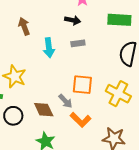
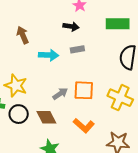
cyan arrow: (49, 48) -> (49, 55), turned -78
gray arrow: (65, 101) -> (60, 94), moved, turned -77
black circle: (13, 116) -> (19, 114), moved

